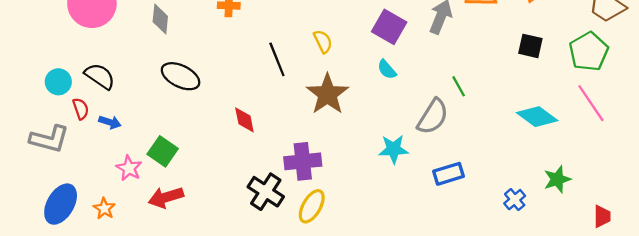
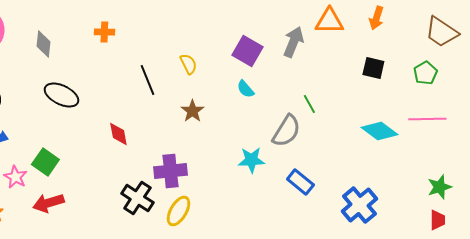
green pentagon: (589, 52) -> (425, 73), size x0.7
brown star: (327, 94) -> (192, 111), size x0.6
pink line: (591, 103) -> (427, 119), turned -57
blue rectangle: (449, 174) -> (300, 182), turned 56
green star: (557, 179) -> (439, 187), moved
blue cross: (515, 200) -> (359, 205), size x1.8

